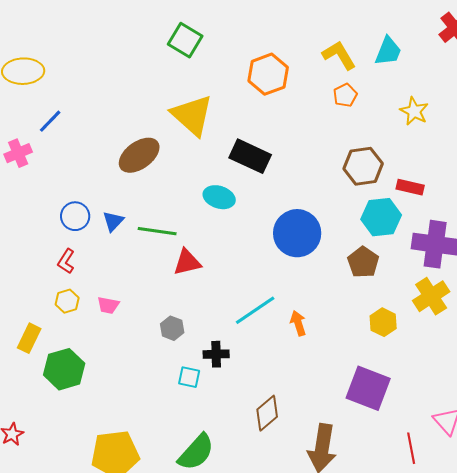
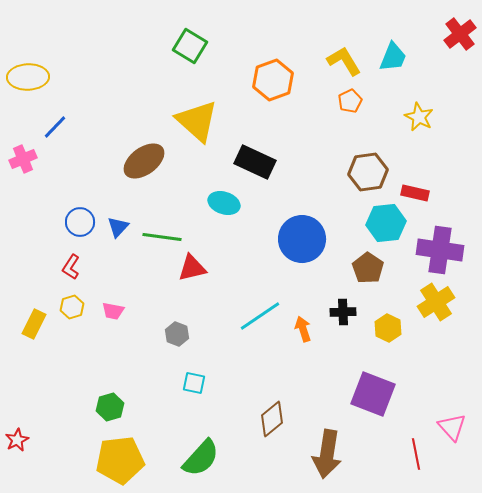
yellow rectangle: (29, 338) -> (34, 324), moved
black cross: (216, 354) -> (343, 312), moved
green hexagon: (64, 369) -> (110, 407), moved, size x0.7

